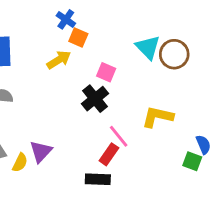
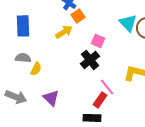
orange square: (78, 38) -> (78, 16), turned 32
purple triangle: (41, 151) -> (51, 98), turned -30
yellow semicircle: (20, 163) -> (36, 69), moved

